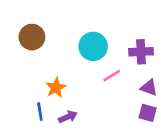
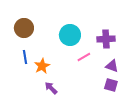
blue line: (40, 112) -> (25, 57), moved
purple arrow: (68, 117) -> (51, 88), turned -112

